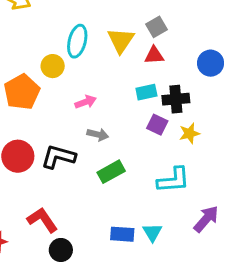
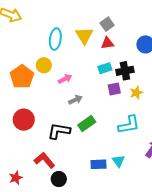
yellow circle: (53, 66) -> (44, 65), moved
purple square: (157, 125) -> (114, 89), turned -32
gray arrow: (98, 135) -> (75, 100), turned -32
black L-shape: (58, 157) -> (59, 131), moved

